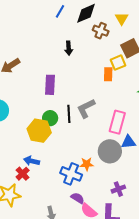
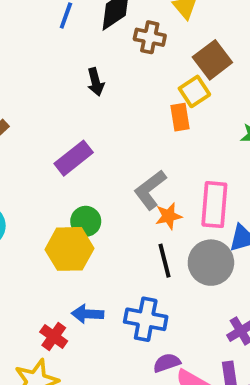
purple rectangle: (50, 85) -> (74, 158), turned 60
black line: (69, 114) -> (165, 261), moved
blue arrow: (32, 161) -> (88, 314), moved
orange star: (87, 164) -> (169, 216), moved
purple semicircle: (78, 198) -> (167, 363), turned -40

